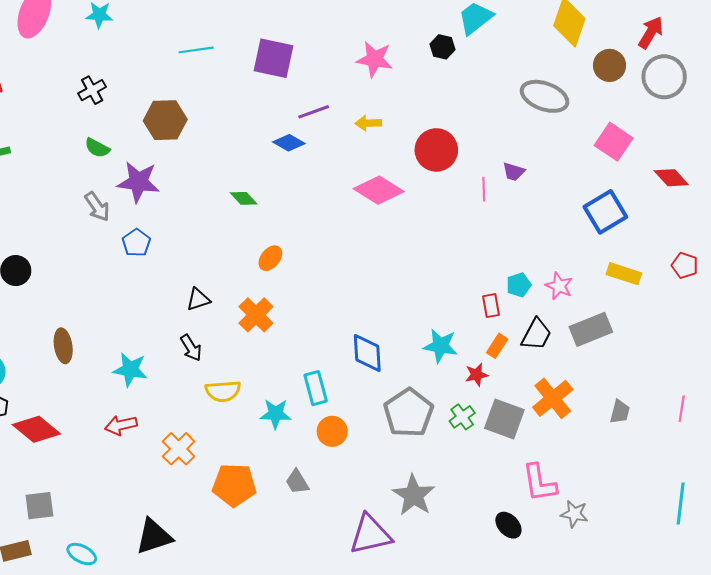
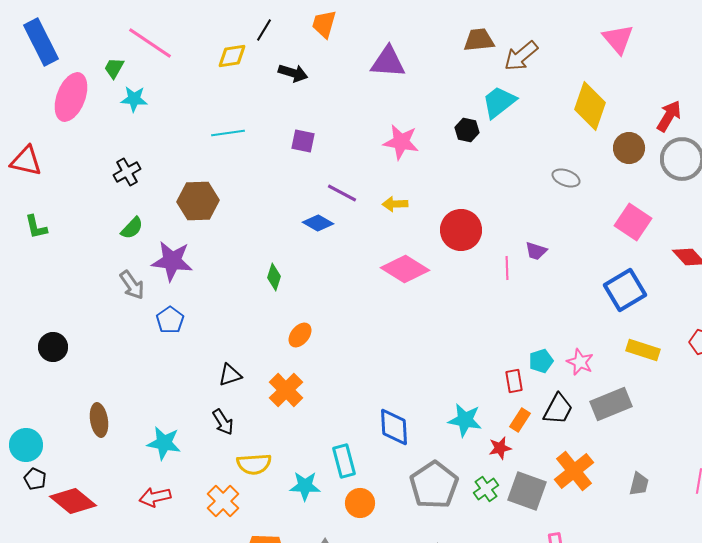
purple square: (273, 58) -> (303, 141), size x0.6
gray ellipse: (545, 96) -> (566, 178), size x0.6
purple line: (314, 112) -> (342, 193), turned 48
green semicircle: (97, 148) -> (132, 228), turned -75
green diamond: (244, 198) -> (274, 277), turned 60
orange cross: (179, 449) -> (223, 501), moved

